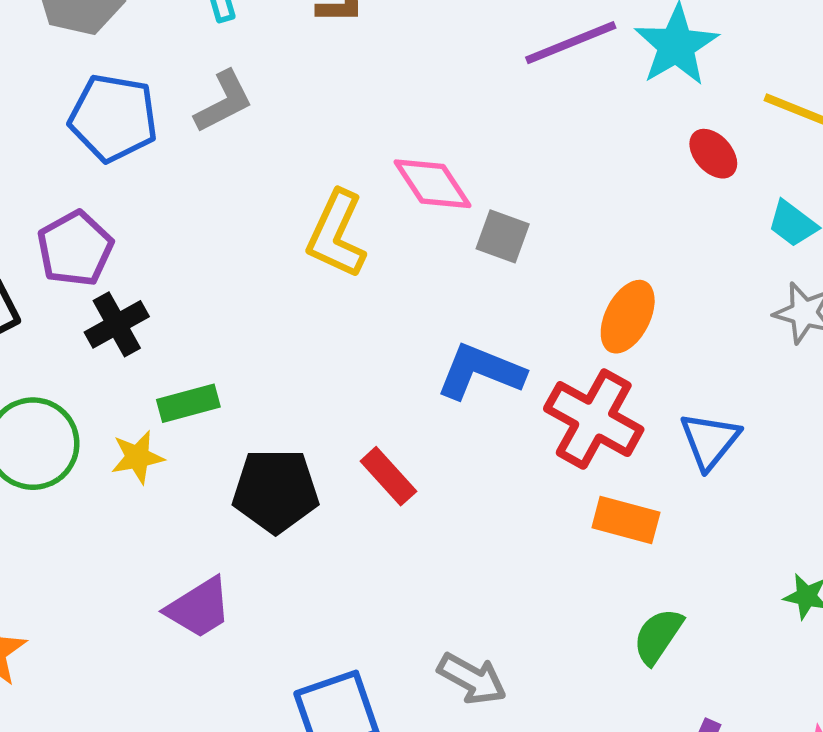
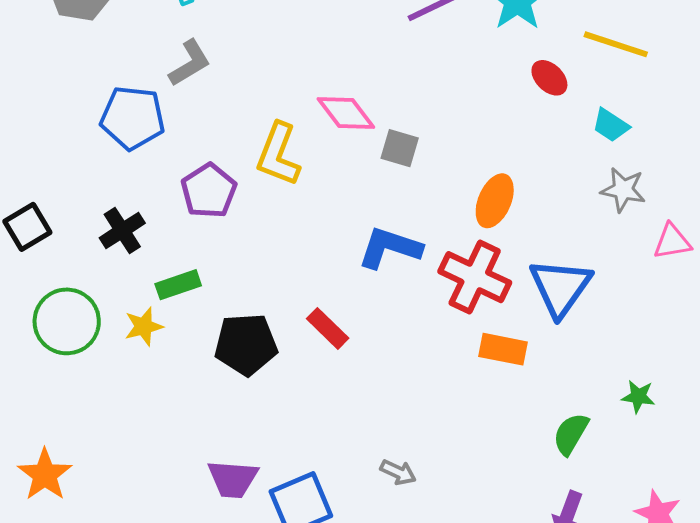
blue pentagon: (113, 118) -> (133, 118), moved
purple pentagon: (75, 249) -> (209, 191), moved
blue triangle: (710, 441) -> (560, 287), size x1.4
purple trapezoid: (199, 608) -> (233, 479), moved, turned 40
green semicircle: (658, 636) -> (571, 434), moved
gray arrow: (472, 679) -> (398, 472), size x0.7

